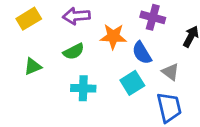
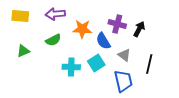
purple cross: (153, 17) -> (117, 24), moved
yellow rectangle: (29, 19) -> (20, 16), turned 36
cyan cross: (83, 88) -> (71, 67), moved

